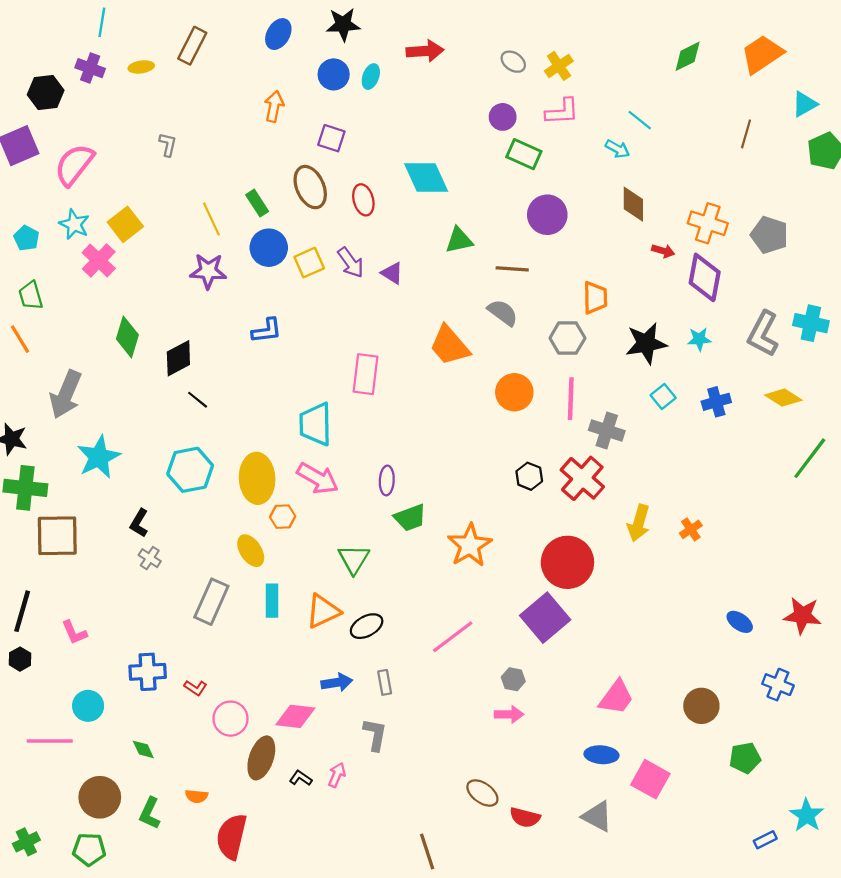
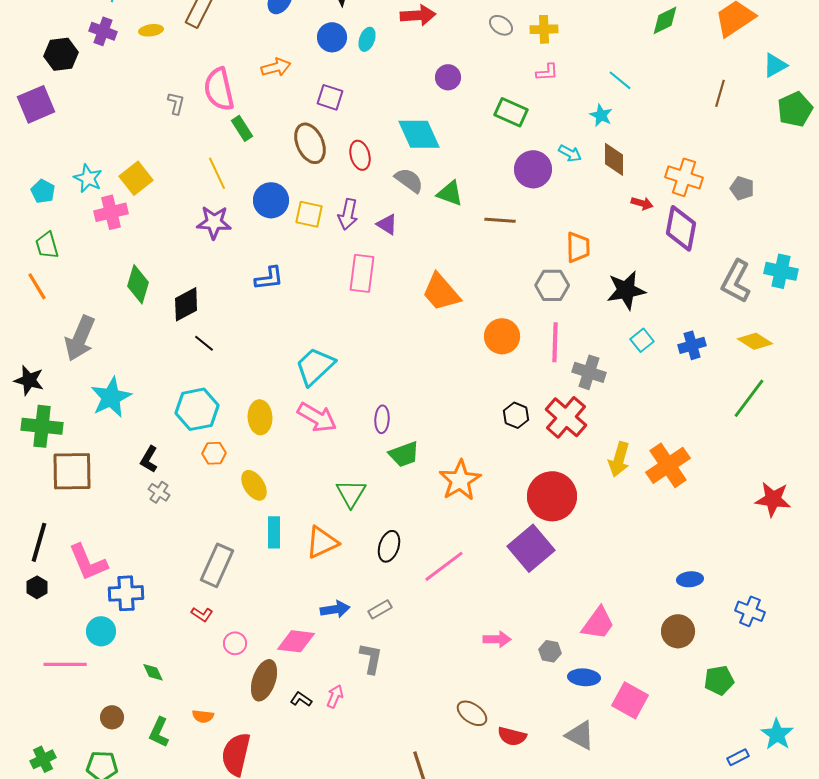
yellow cross: (559, 66) -> (544, 29), turned 32
orange arrow: (274, 106) -> (276, 67), turned 64
pink L-shape: (562, 112) -> (547, 72), size x0.7
purple circle: (503, 117) -> (448, 77), moved
cyan arrow: (617, 149) -> (570, 153), moved
pink semicircle: (74, 165) -> (219, 89), moved, turned -51
green rectangle: (257, 203) -> (242, 128), moved
gray pentagon: (769, 235) -> (742, 188), size x0.7
green triangle: (459, 240) -> (450, 193), turned 32
pink cross: (99, 260) -> (111, 212), turned 32
yellow square: (309, 263) -> (309, 214), turned 36
purple arrow: (351, 263) -> (348, 214), turned 48
gray semicircle: (503, 313) -> (409, 180), moved
cyan star: (699, 339) -> (601, 115), moved, turned 30
pink rectangle: (366, 374) -> (362, 273), moved
cyan trapezoid: (316, 424) -> (315, 366), turned 48
green line: (810, 458) -> (749, 398), moved
yellow ellipse: (257, 478) -> (260, 417), size x0.7
orange hexagon: (283, 517) -> (214, 453), moved
orange cross: (691, 529) -> (668, 465), size x2.0
gray rectangle: (211, 602) -> (217, 565), moved
red star: (802, 615) -> (773, 499), moved
blue ellipse: (740, 622) -> (690, 579), moved, turned -40
black ellipse: (367, 626) -> (389, 546), moved, turned -44
pink L-shape: (74, 632) -> (88, 562), size x1.6
blue cross: (148, 672) -> (126, 593), moved
gray hexagon: (513, 679) -> (550, 651), moved
gray rectangle: (385, 682) -> (380, 609), turned 70
pink circle: (230, 719) -> (235, 643), size x0.7
brown circle: (100, 797) -> (112, 717), size x0.6

